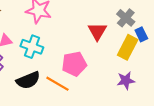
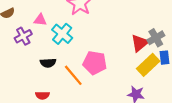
red triangle: (97, 31) -> (140, 43), moved
black semicircle: (28, 80) -> (48, 63), size x0.7

